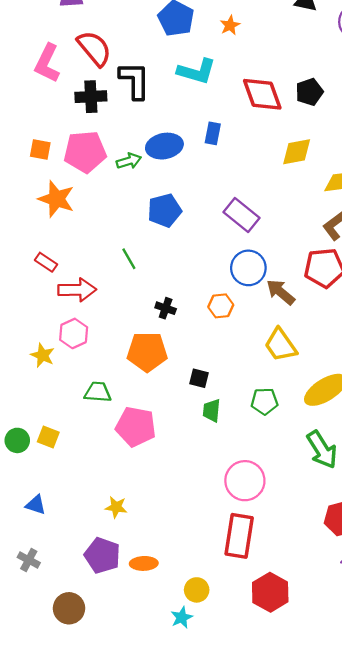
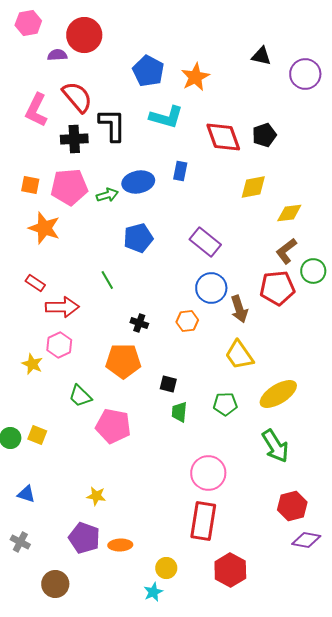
orange star: (230, 25) -> (195, 77), size x1.6
brown arrow: (281, 292) -> (239, 309), turned -148
green trapezoid: (98, 392) -> (80, 396), turned -140

